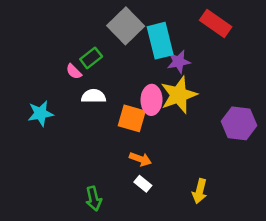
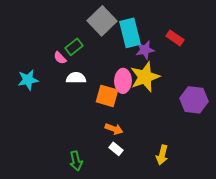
red rectangle: (216, 23) -> (175, 38), moved, size x0.7
cyan star: (41, 113) -> (28, 80), moved

